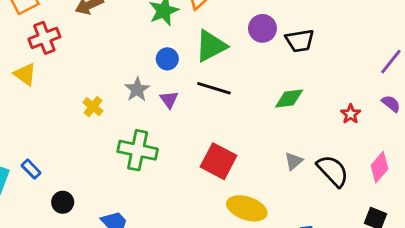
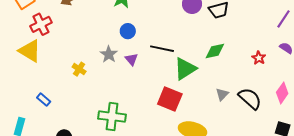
green triangle: (211, 46) -> (185, 69), moved
yellow triangle: (25, 74) -> (30, 51), size x1.4
green cross: (138, 150) -> (112, 117), moved
blue rectangle: (31, 169) -> (44, 100), moved

